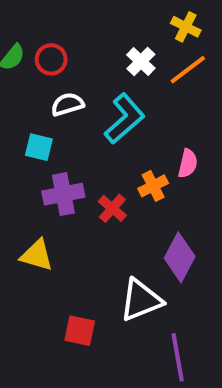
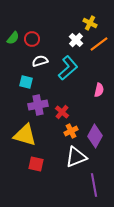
yellow cross: (186, 27) -> (90, 23), moved
orange cross: (153, 186) -> (71, 131), moved
yellow triangle: (37, 255) -> (25, 135), size x1.4
red square: (80, 331) -> (36, 164), moved

